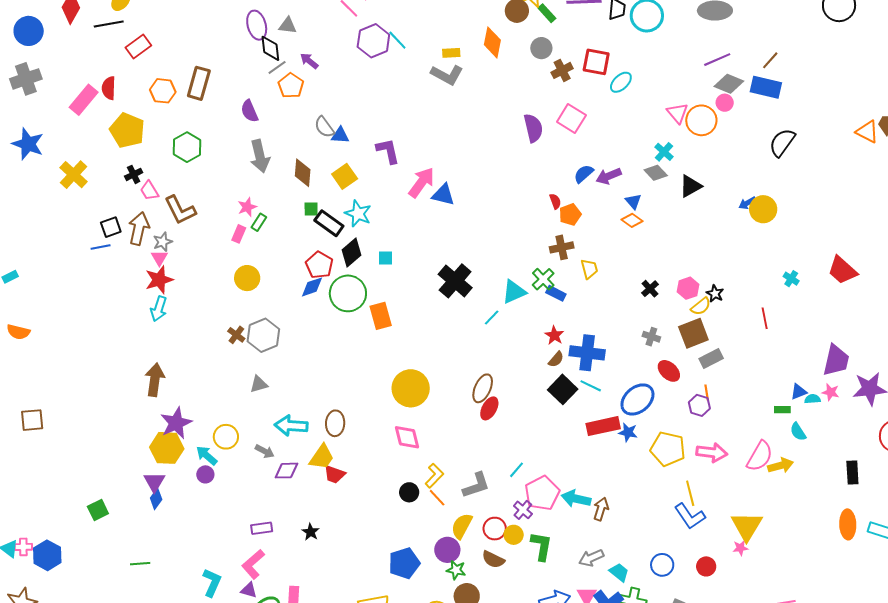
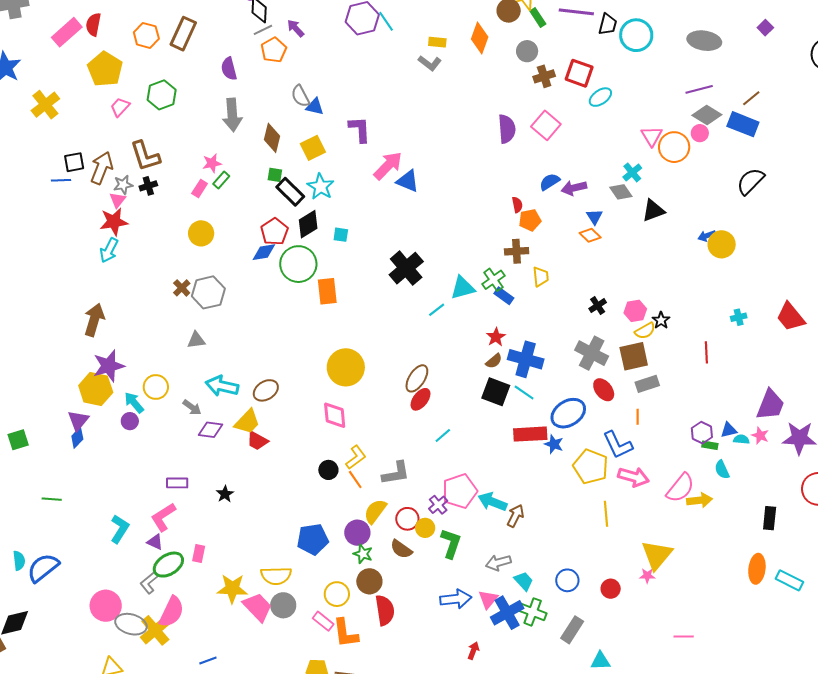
gray L-shape: (447, 75) -> (430, 63), size x0.7
black cross: (134, 174) -> (148, 186), moved
pink trapezoid: (149, 191) -> (120, 107), moved, turned 65
cyan cross: (791, 279) -> (739, 317), turned 35
gray cross: (651, 337) -> (592, 353), size x1.8
black square: (563, 389) -> (496, 392), turned -32
purple hexagon: (699, 405) -> (702, 433), moved
brown ellipse: (335, 423) -> (266, 390), turned 45
cyan line: (516, 470) -> (443, 436), moved
blue L-shape: (690, 516) -> (618, 445), moved

